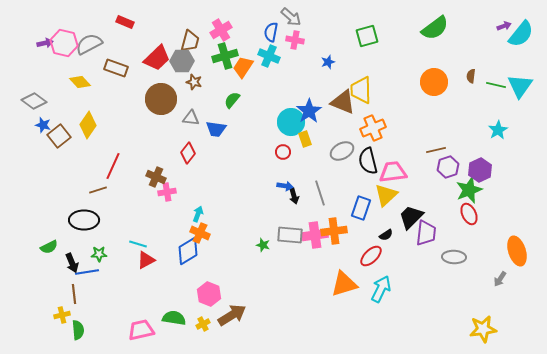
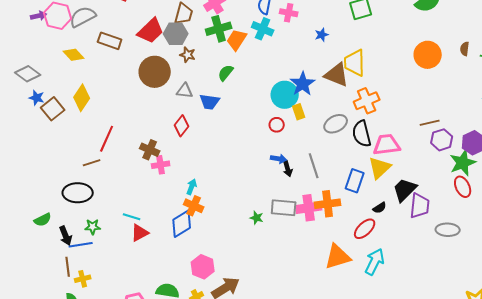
yellow cross: (62, 315) -> (83, 279), moved

